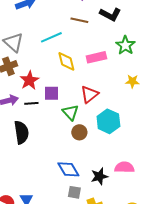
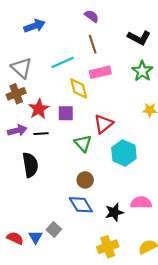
black L-shape: (110, 14) -> (139, 38), moved
brown line: (79, 20) -> (93, 44), turned 60
pink rectangle: (96, 57) -> (100, 72), moved
purple square: (51, 93) -> (66, 113), moved
brown circle: (79, 132) -> (85, 180), moved
gray square: (74, 192) -> (54, 230), moved, turned 32

